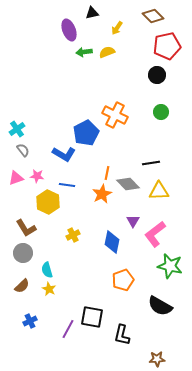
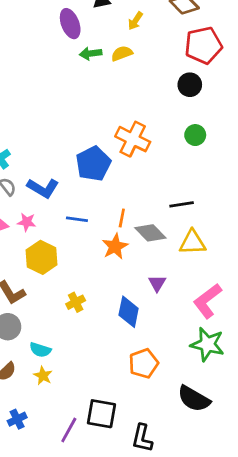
blue L-shape: (64, 154) -> (43, 188), moved
blue line: (67, 185) -> (77, 219), moved
pink L-shape: (155, 234) -> (207, 301), moved
cyan semicircle: (47, 270) -> (40, 350), turned -56

